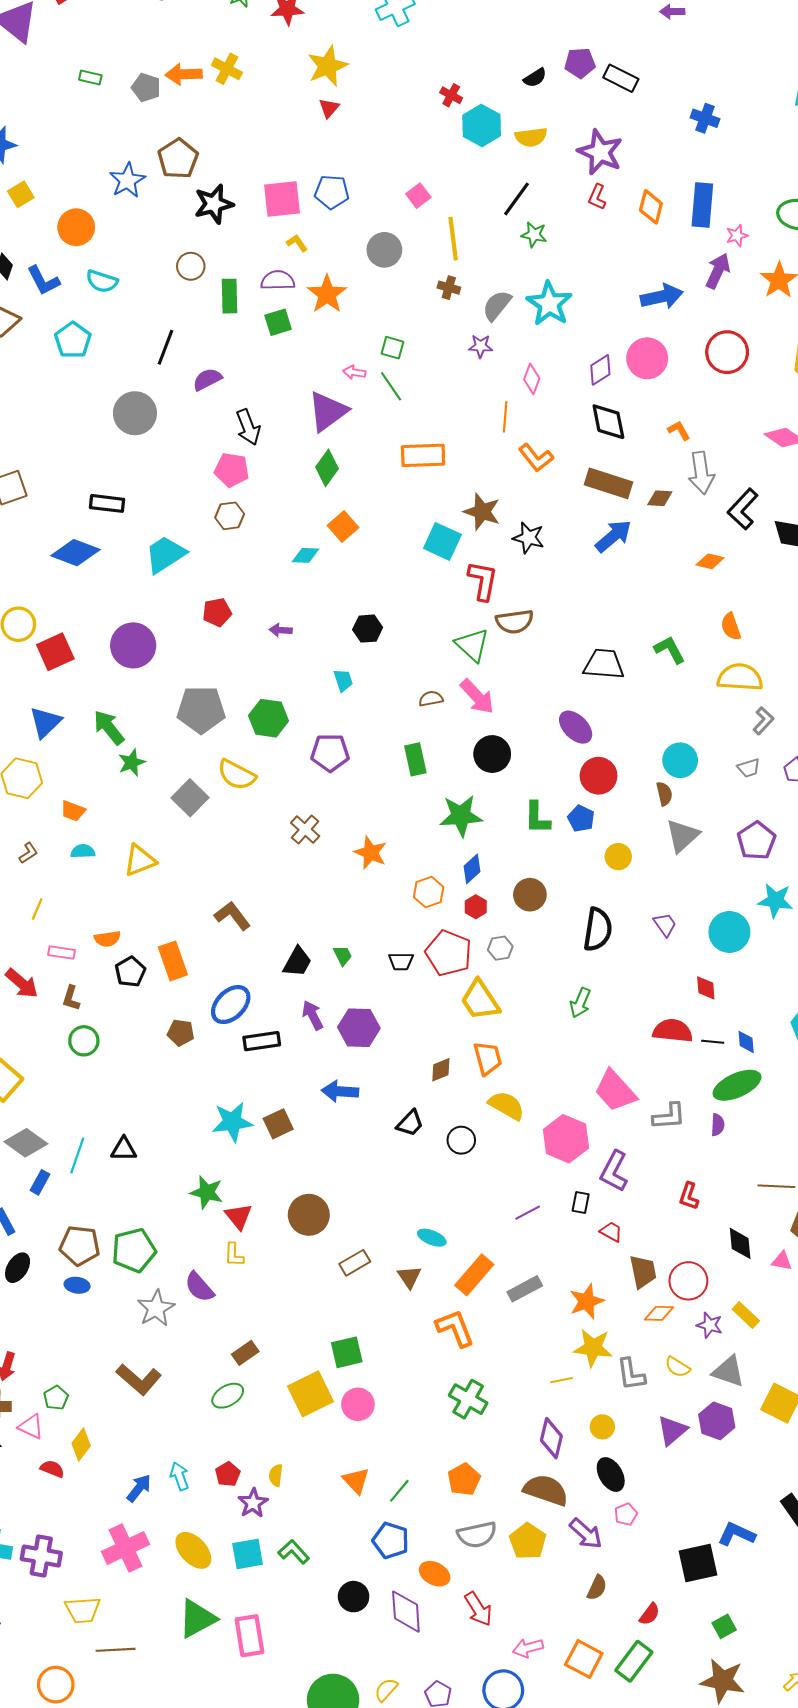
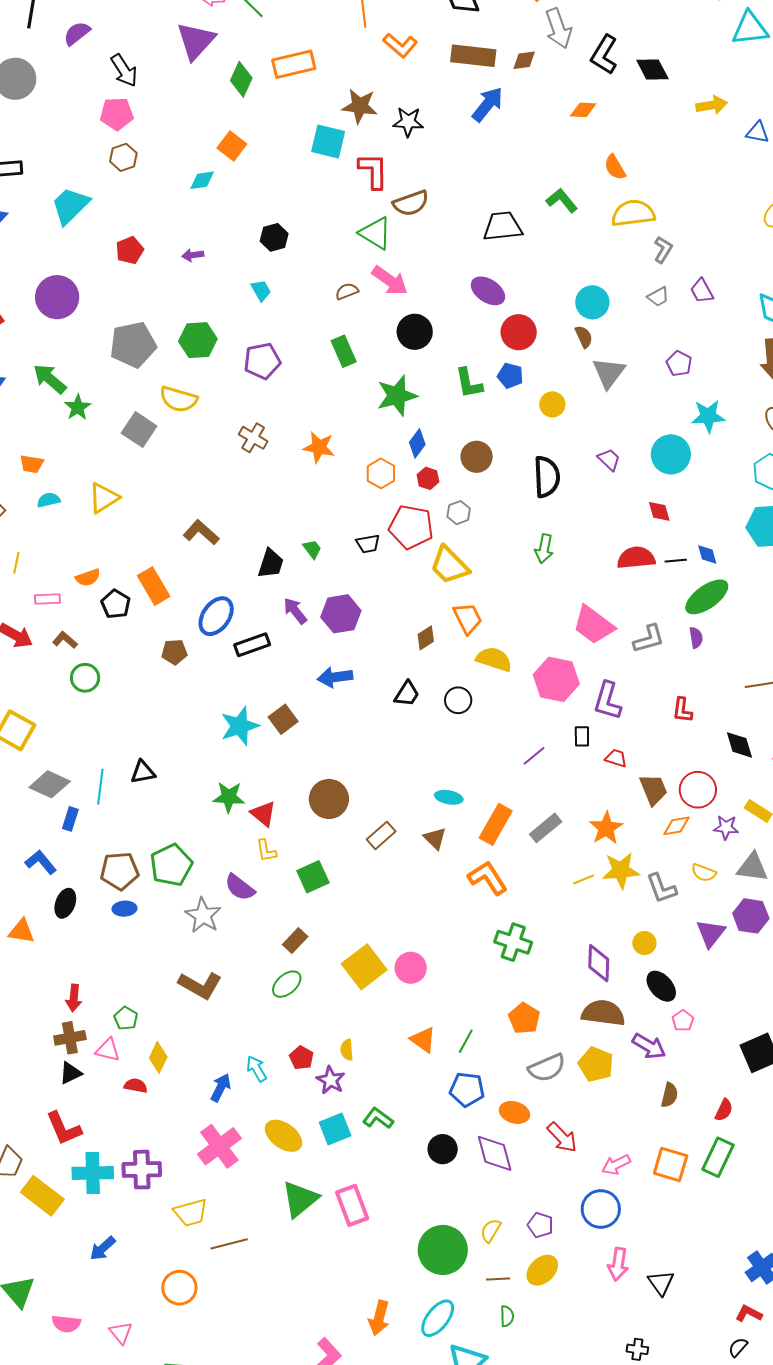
green diamond: (327, 468) -> (241, 79), moved
purple pentagon: (756, 841) -> (679, 364), size x0.7
brown L-shape: (71, 998) -> (65, 640), turned 125
green square: (347, 1352) -> (313, 877), moved
yellow line: (561, 1380) -> (584, 879), moved

